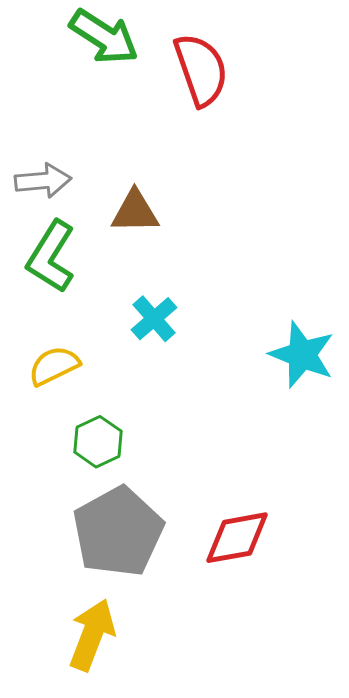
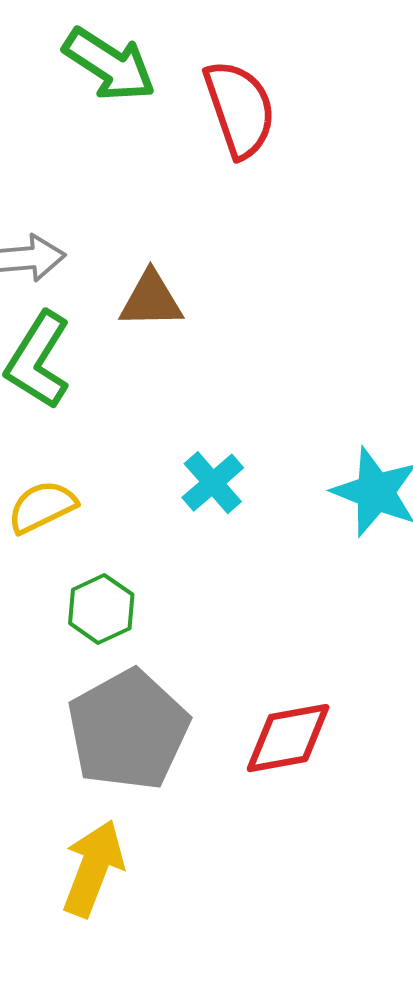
cyan cross: (154, 319) -> (213, 483), moved

